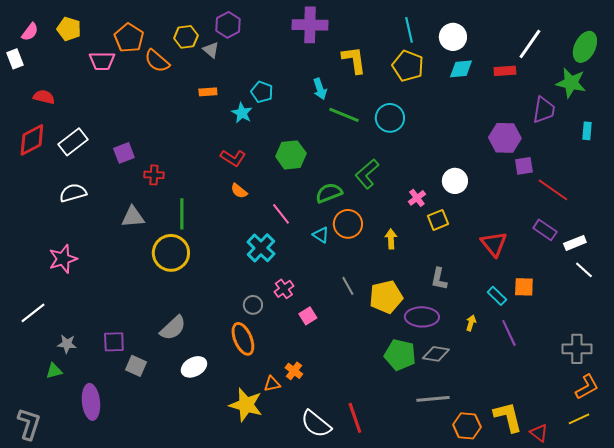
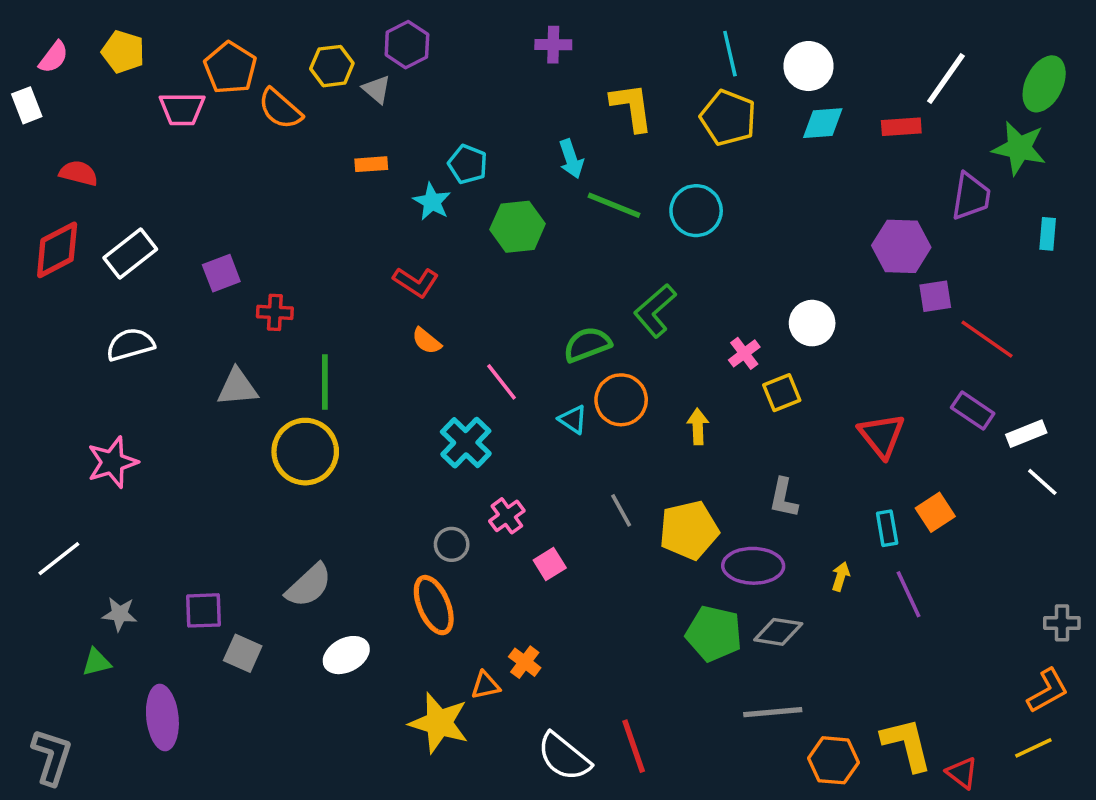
purple cross: (310, 25) -> (553, 45), size x0.6
green hexagon: (291, 155) -> (518, 227), moved
orange square: (524, 287) -> (935, 512), turned -35
cyan rectangle: (497, 296) -> (887, 528), turned 36
gray cross: (577, 349) -> (1062, 623), moved, size x0.7

